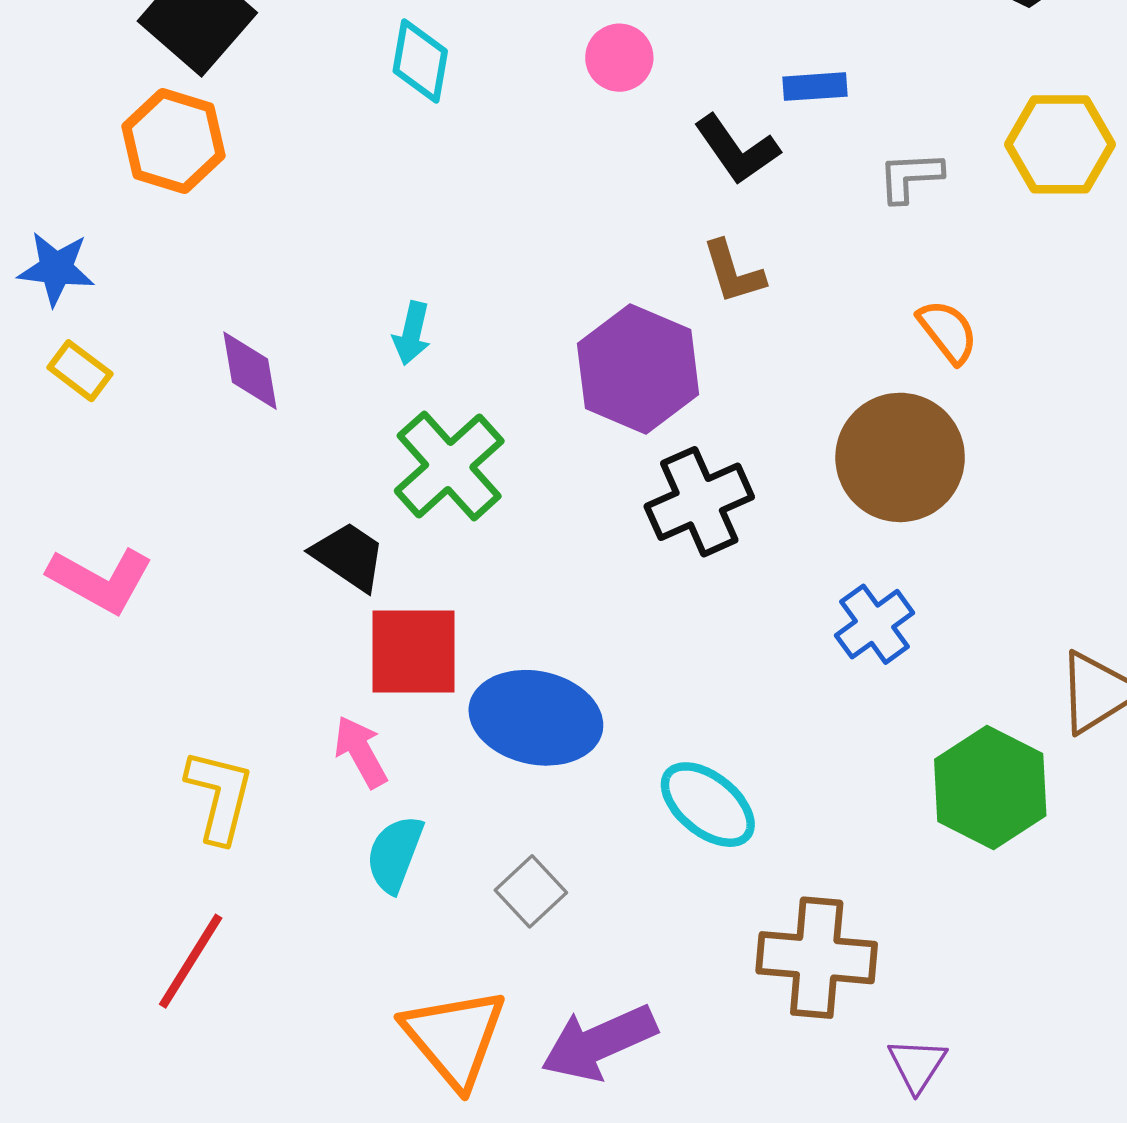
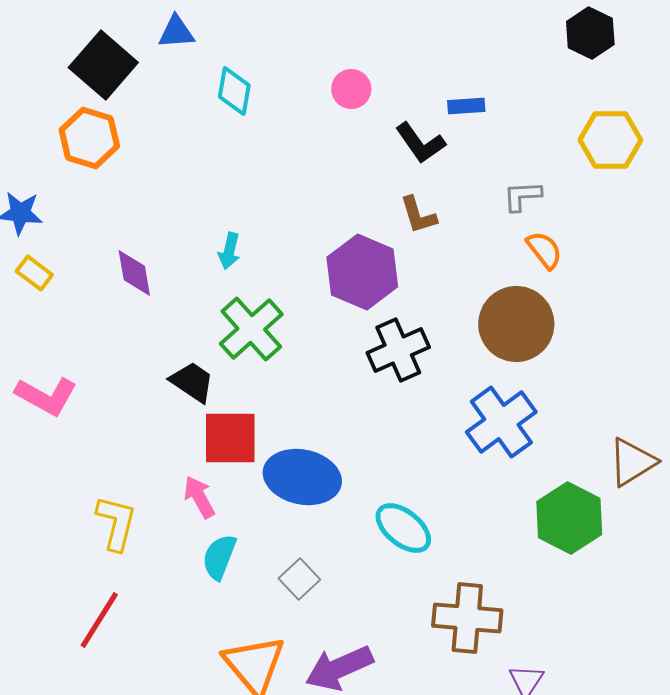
gray L-shape: (910, 177) -> (522, 196), moved
blue cross: (875, 624) -> (501, 422), size x1.5

